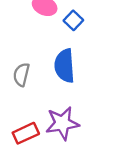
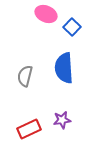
purple star: (62, 123) -> (62, 120), size x0.6

